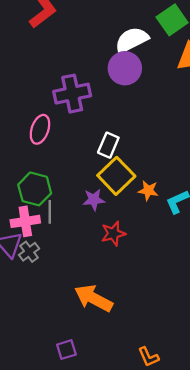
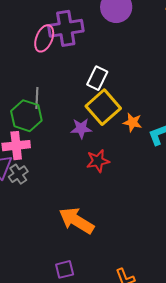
pink ellipse: (40, 129) -> (44, 38), moved
gray line: (50, 212) -> (37, 98), moved
purple square: (66, 350) -> (65, 269), moved

